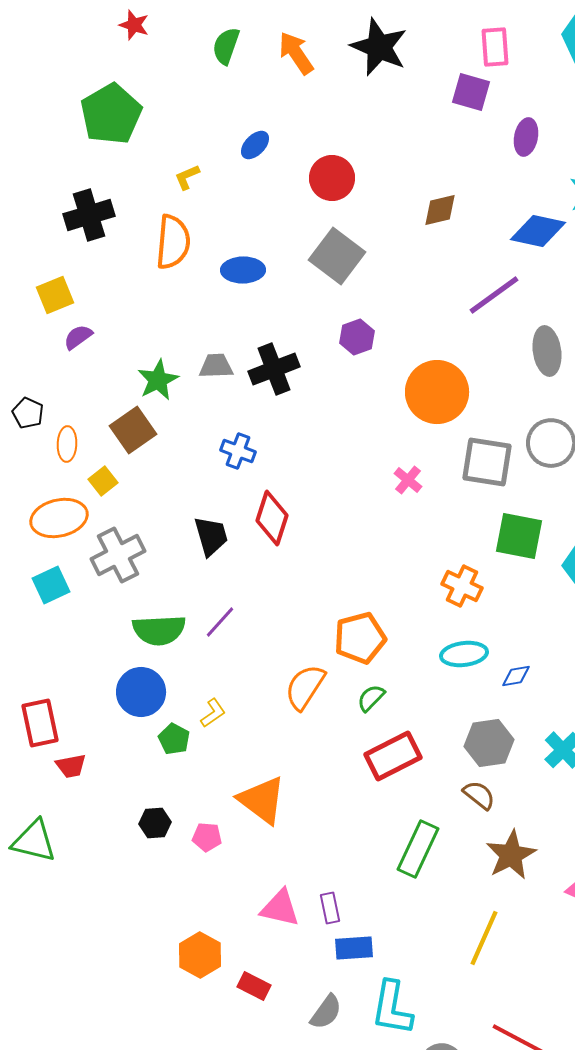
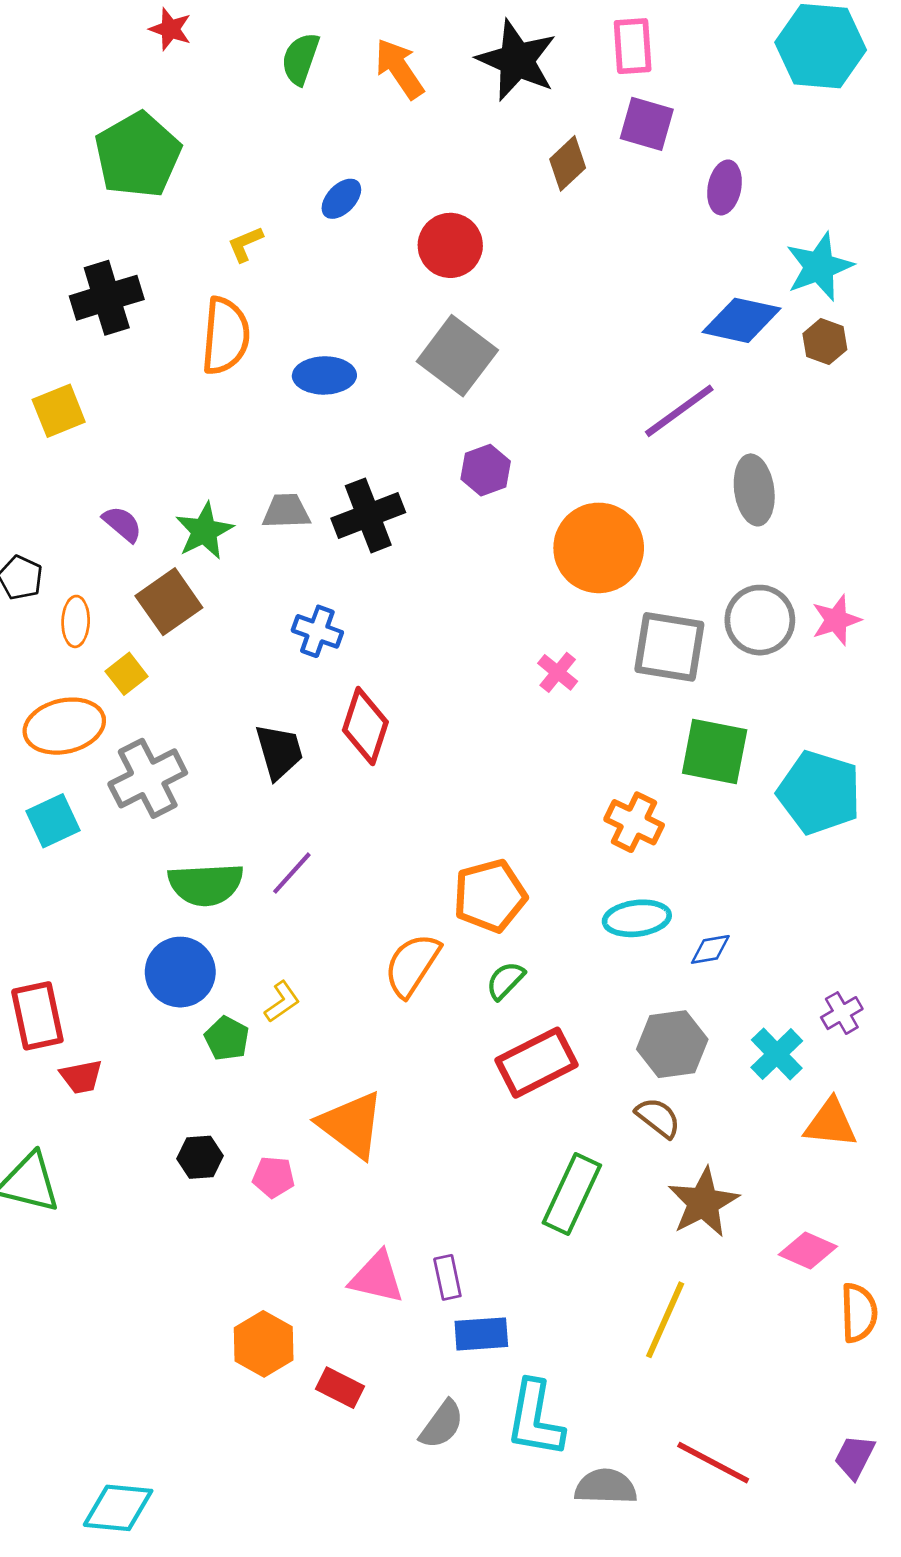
pink rectangle: (495, 47) -> (633, 46), moved
brown diamond: (440, 210) -> (568, 163), moved, turned -30
purple semicircle: (78, 337) -> (122, 524), moved, turned 76

